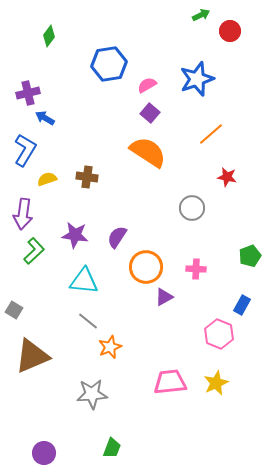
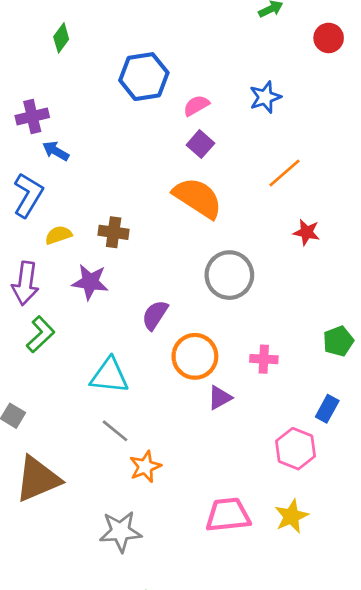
red circle: (230, 31) -> (329, 38), moved
blue star: (197, 79) -> (265, 97), size x0.7
gray circle: (192, 208) -> (229, 275), moved, size x1.4
purple star: (75, 235) -> (90, 282), moved

